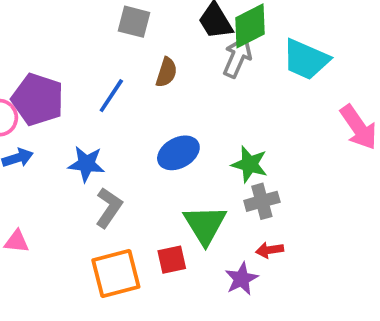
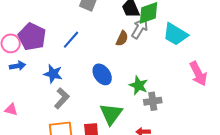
brown semicircle: (166, 72) -> (122, 38), moved
blue ellipse: (178, 153) -> (102, 74), turned 75
gray cross: (262, 201) -> (153, 101), moved

